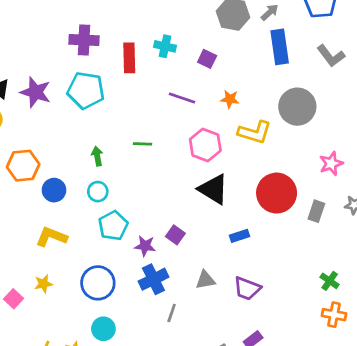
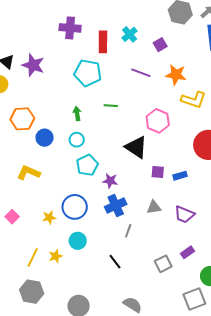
cyan cross: (165, 46) -> (130, 34), turned 35
purple square: (207, 59) -> (160, 45), turned 32
cyan pentagon: (86, 90) -> (88, 73), moved
orange star: (230, 99) -> (176, 75), size x1.5
pink hexagon: (205, 145) -> (158, 121), moved
black triangle: (213, 189) -> (136, 147), moved
purple square: (175, 235) -> (158, 172), moved, turned -32
yellow L-shape: (51, 237) -> (29, 173), moved
yellow star: (43, 284) -> (49, 217), moved

